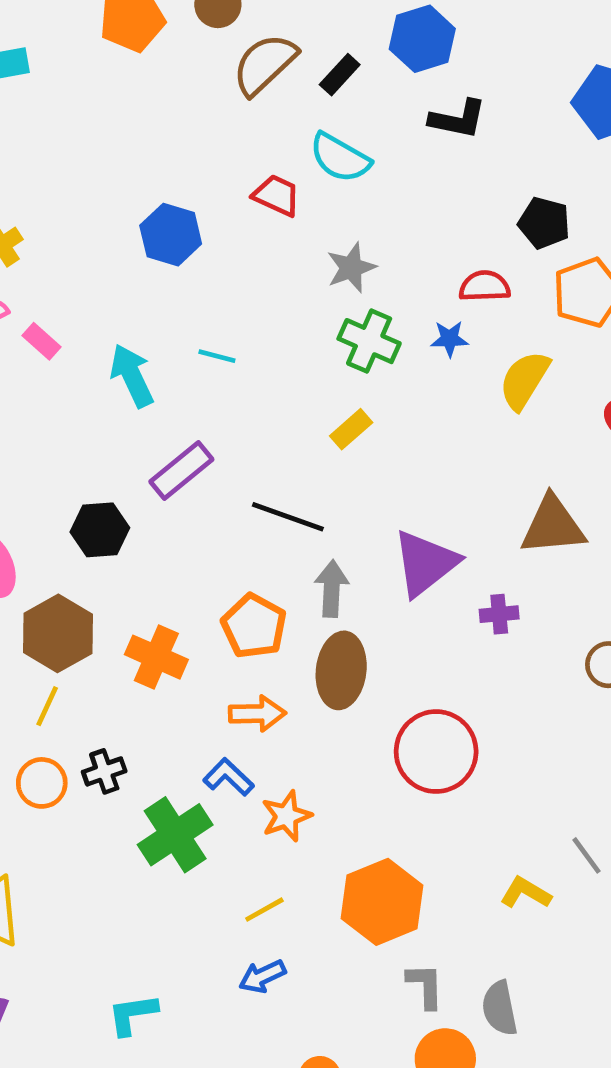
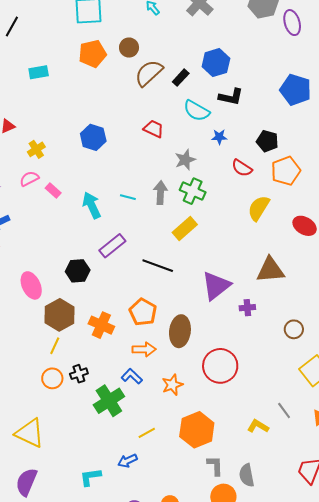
cyan semicircle: (340, 158) -> (196, 111), moved
blue hexagon: (171, 235) -> (93, 137), moved
red semicircle: (485, 286) -> (242, 168), turned -145
blue star: (449, 339) -> (219, 137), moved
yellow rectangle: (351, 429) -> (185, 229), size x1.4
gray arrow: (332, 589) -> (160, 193), moved
orange star: (286, 816) -> (172, 385), moved
blue arrow: (262, 976) -> (127, 461), moved

